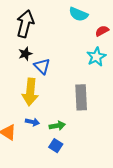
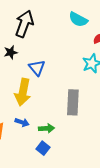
black star: (25, 54) -> (11, 52), moved

